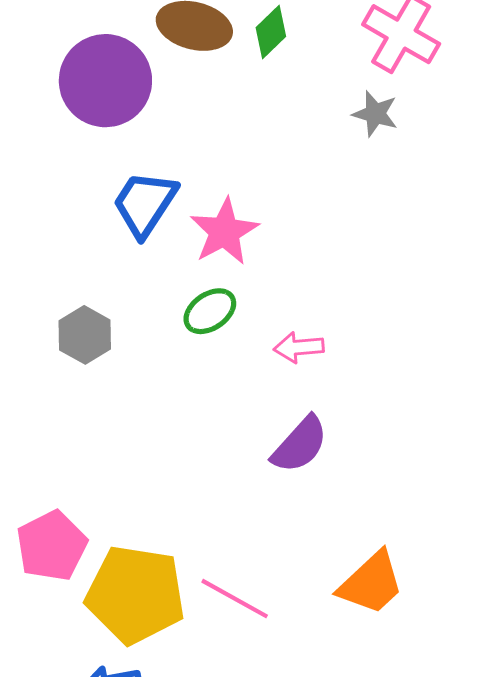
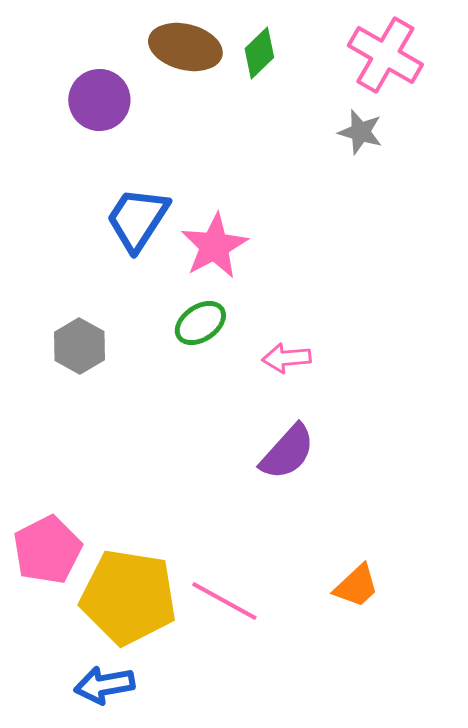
purple circle: (105, 81) -> (99, 100), size x0.7
orange trapezoid: (371, 583) -> (356, 586), size x0.7

